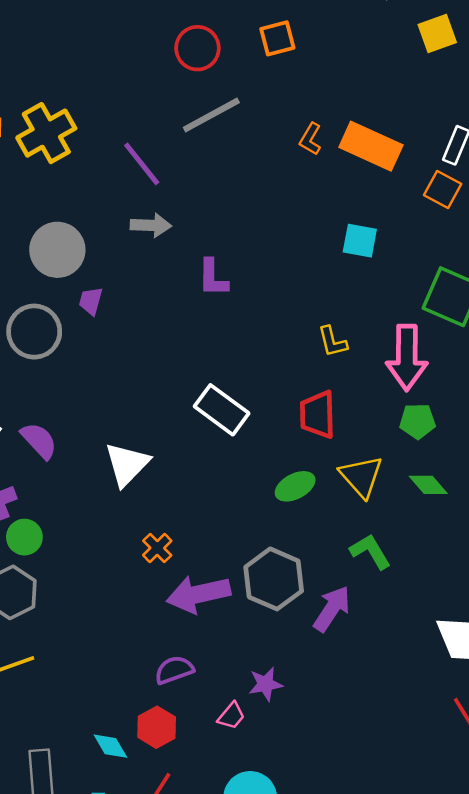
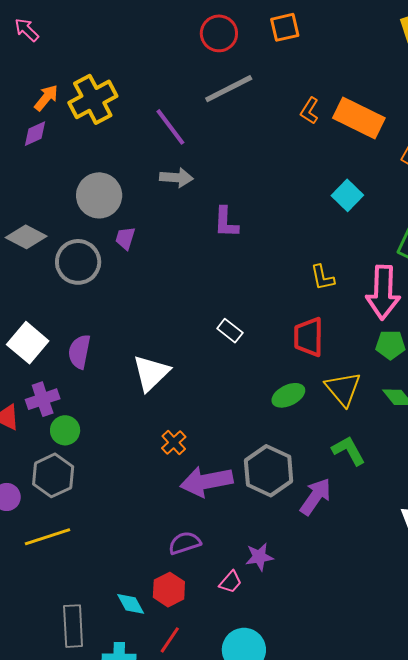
cyan square: (360, 241) -> (347, 195), turned 32
white rectangle: (222, 410) -> (230, 331), size x0.6
purple semicircle: (39, 441) -> (79, 352), turned -128

